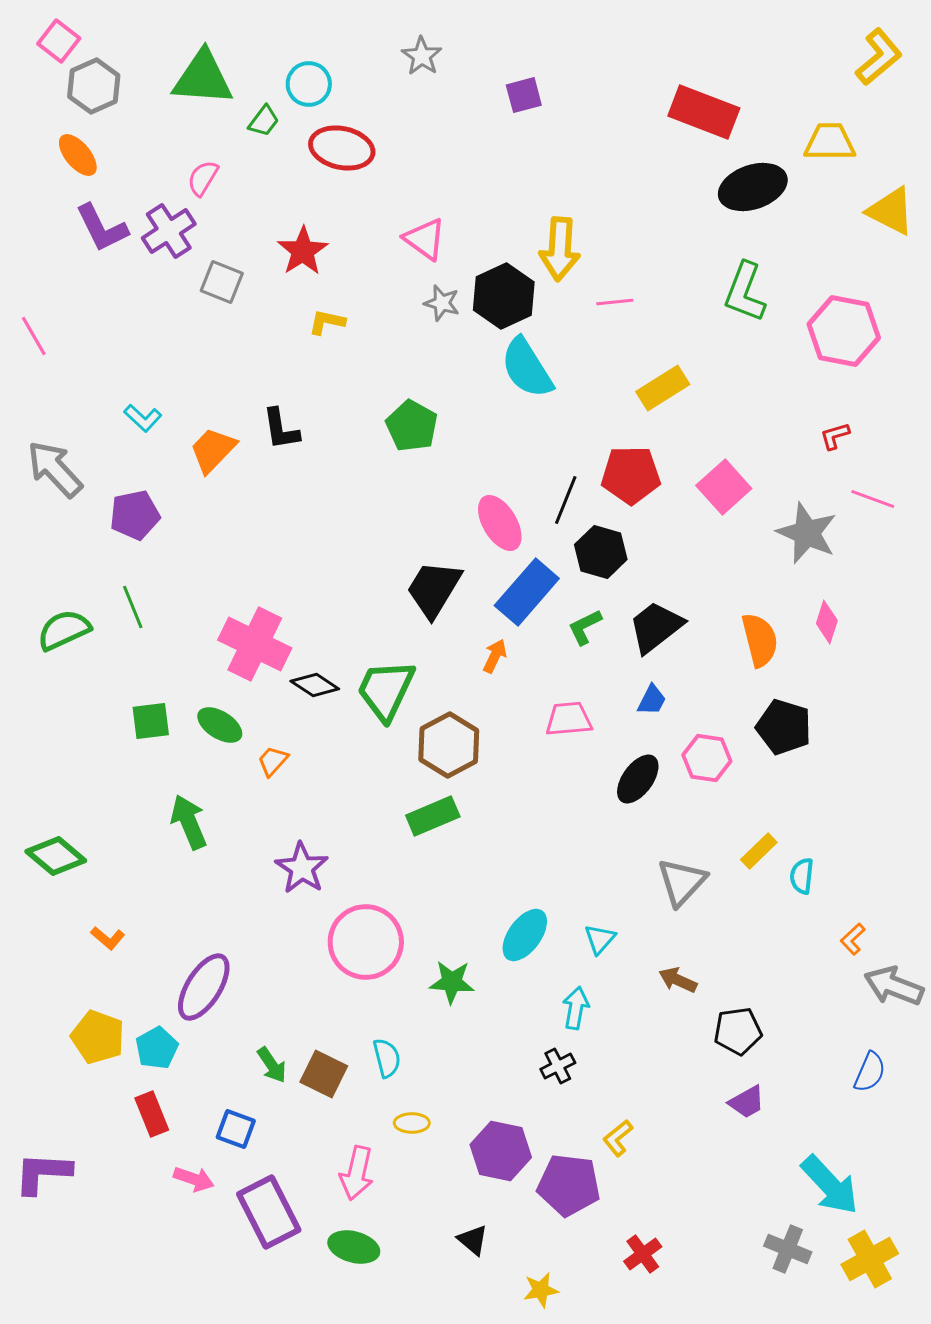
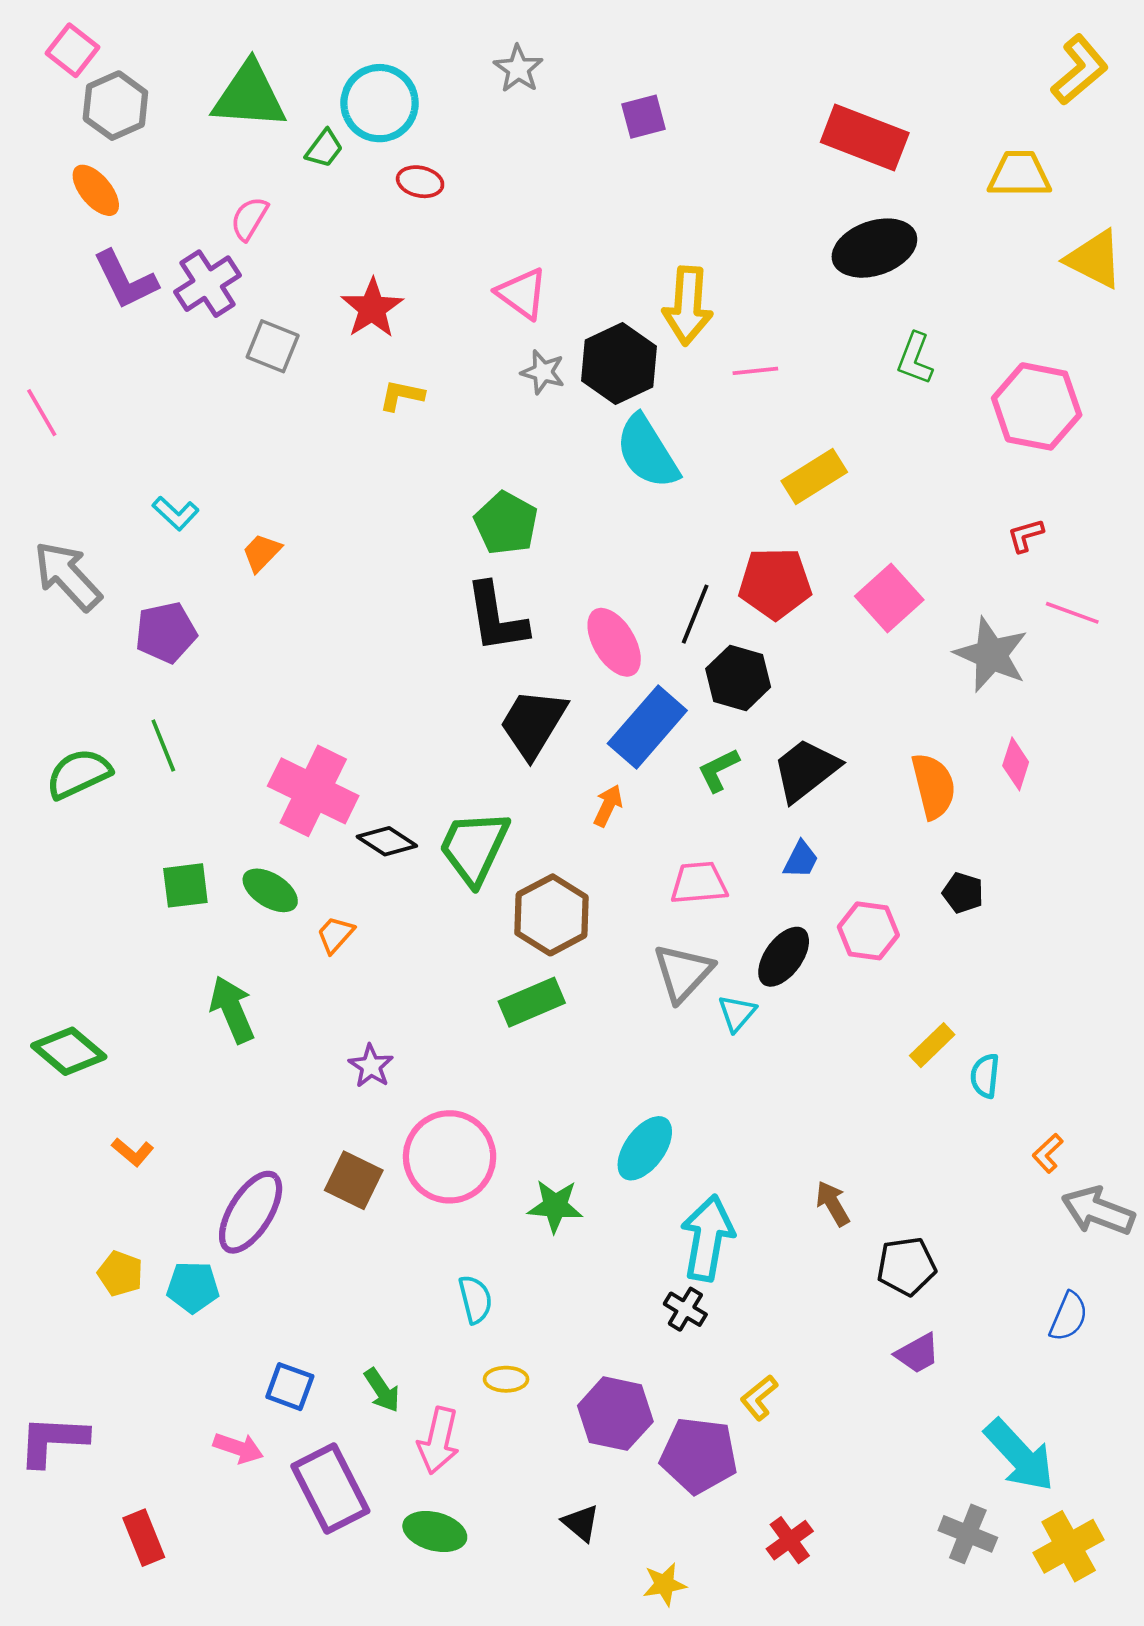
cyan circle: (309, 84) -> (380, 103), size x1.4
red ellipse: (342, 148) -> (420, 182), size x0.6
black ellipse: (753, 187) -> (874, 248), moved
green L-shape: (745, 292) -> (915, 359), size x0.7
black L-shape: (281, 429) -> (496, 618), moved, size x1.4
orange trapezoid: (213, 450) -> (262, 553), size x0.7
black pentagon: (784, 727) -> (963, 893), size x0.6
purple star: (302, 868) -> (371, 1066), size x0.7
gray triangle: (682, 882) -> (683, 973), moved
cyan triangle: (600, 939) -> (737, 1013), moved
brown arrow: (678, 980) -> (833, 1204), turned 36
cyan arrow: (576, 1008) -> (707, 1238), size x1.6
yellow pentagon: (98, 1037) -> (120, 1274), size x0.7
cyan pentagon: (157, 1048) -> (193, 1287), turned 30
green arrow: (272, 1065) -> (382, 1390), moved
black cross: (558, 1066) -> (685, 1309), turned -32
brown square: (324, 1074) -> (354, 1180), moved
red rectangle: (152, 1114) -> (144, 1538), moved

